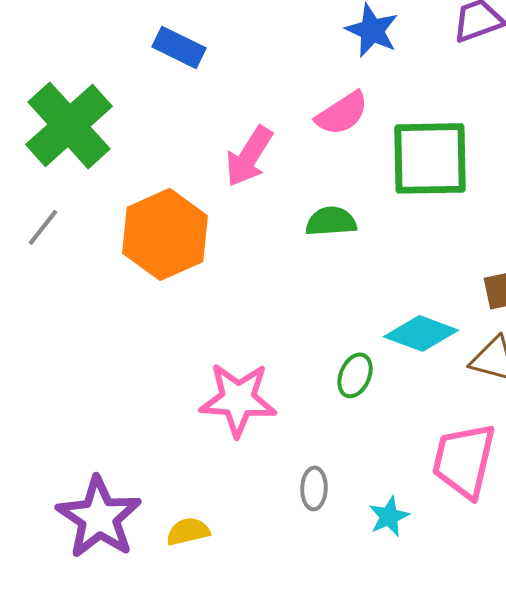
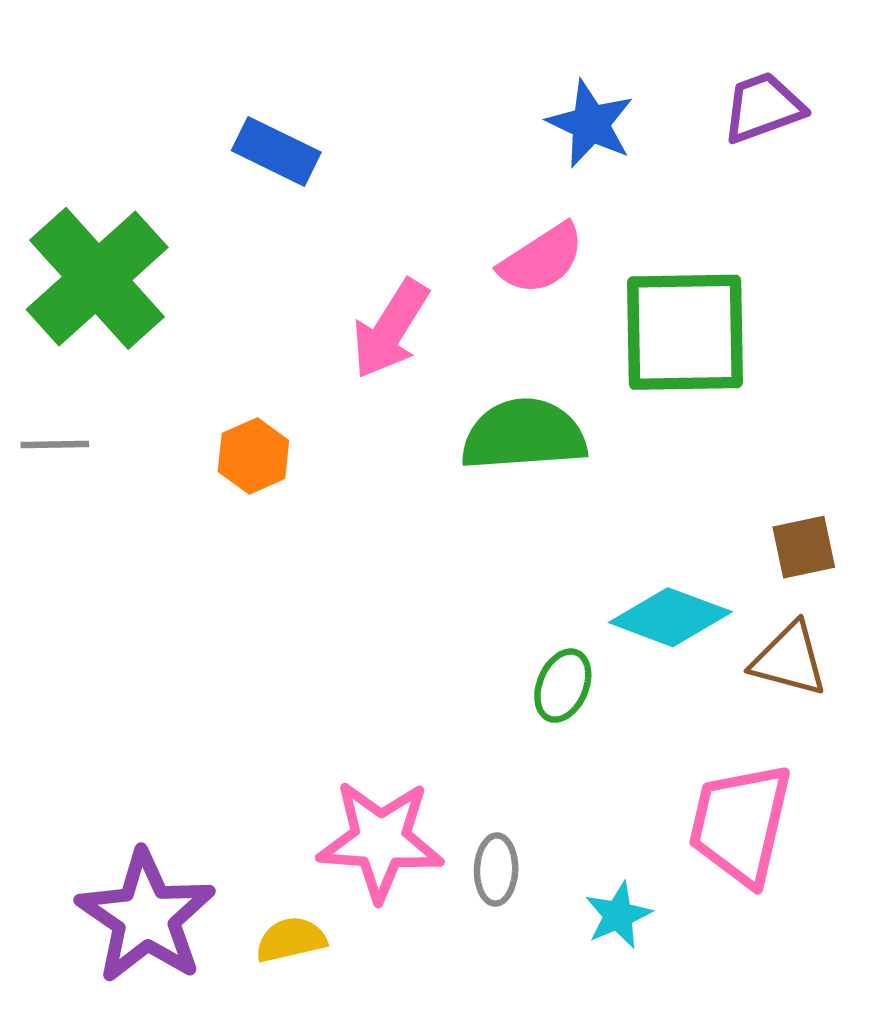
green semicircle: (331, 221) -> (524, 435), size x1.5
gray line: (43, 227) -> (55, 445), turned 51
orange hexagon: (165, 234) -> (253, 456), size x0.5
pink star: (238, 399) -> (380, 840), moved

